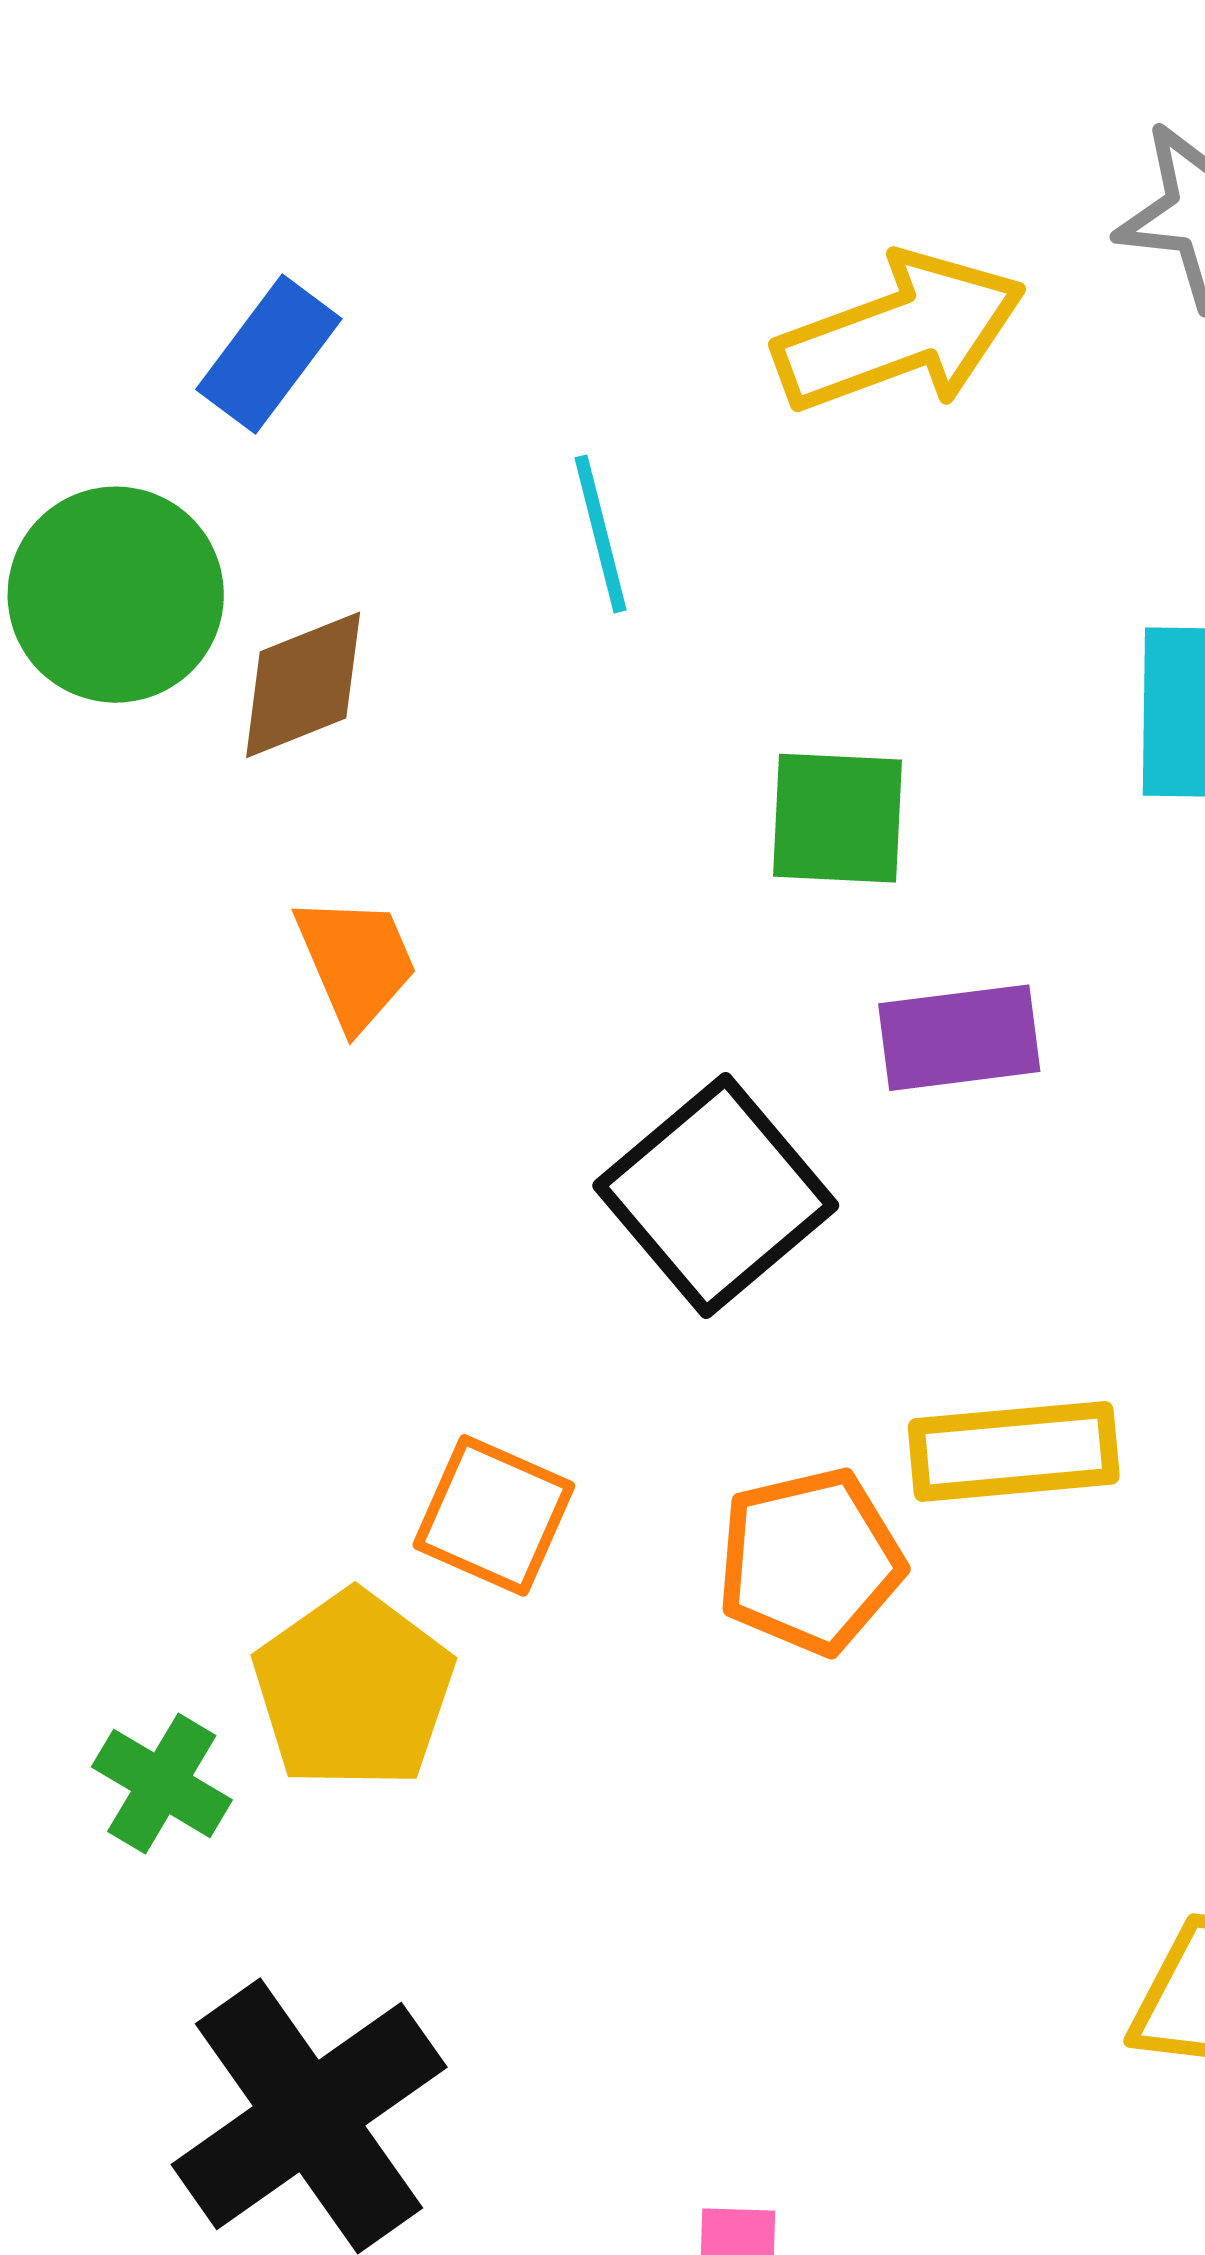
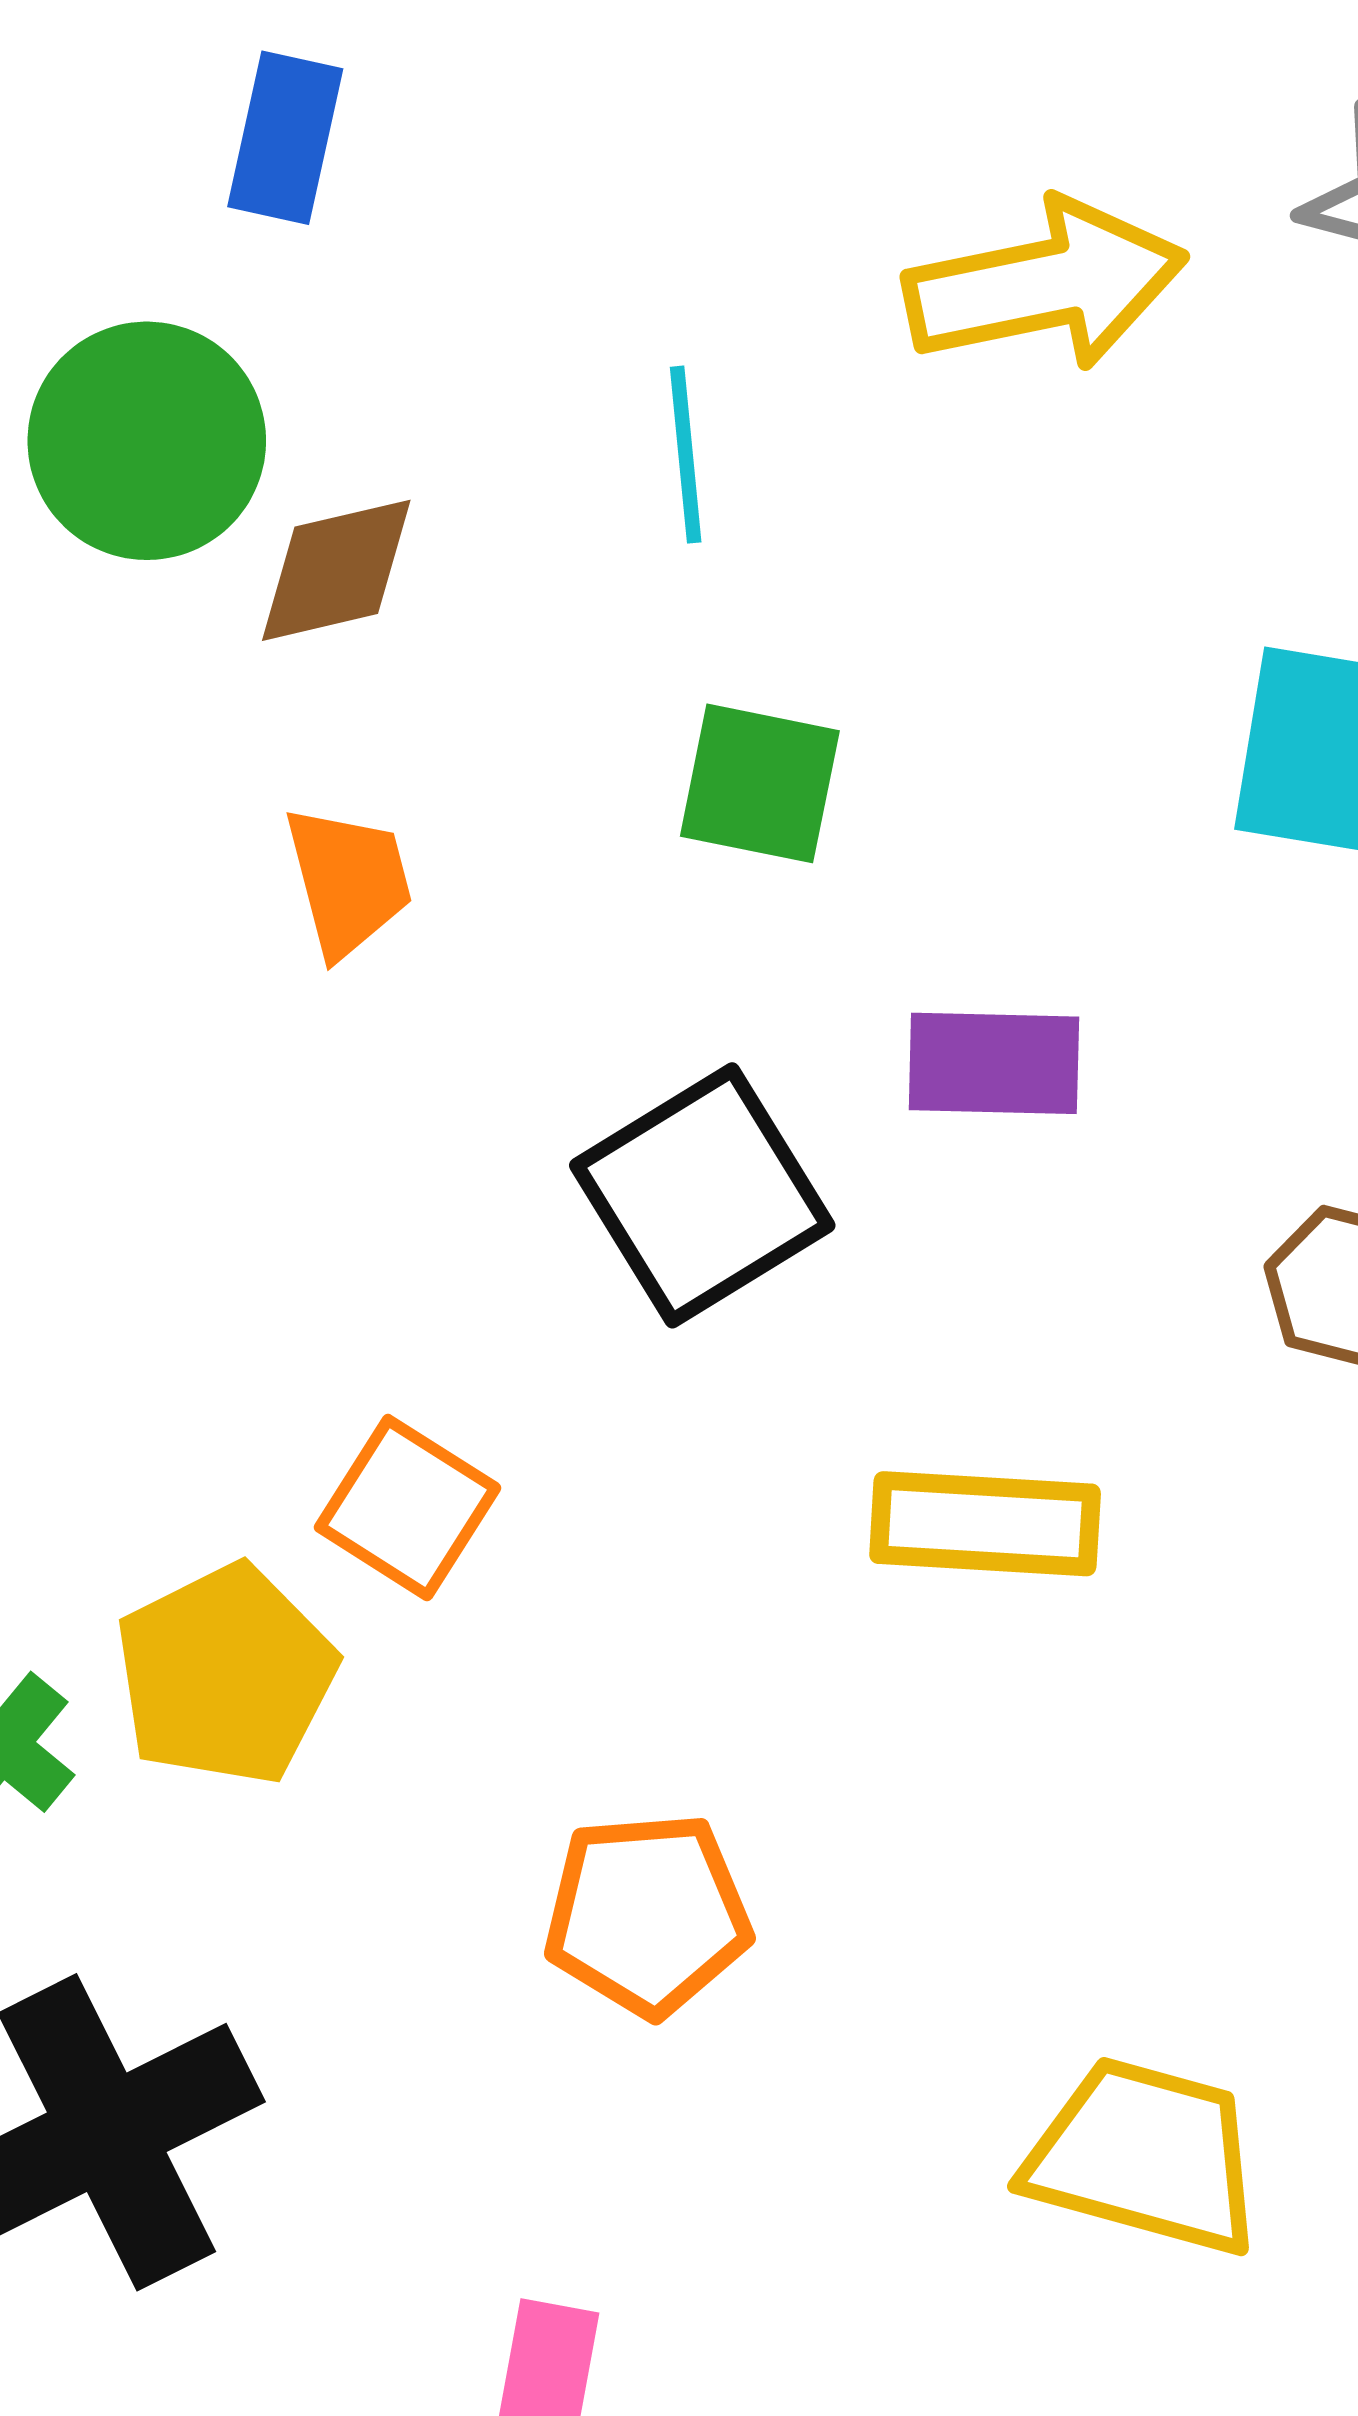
blue rectangle: (269, 354) -> (285, 138), moved, turned -33
green square: (837, 818) -> (760, 783), moved
orange pentagon: (810, 1561) -> (647, 1914), moved

